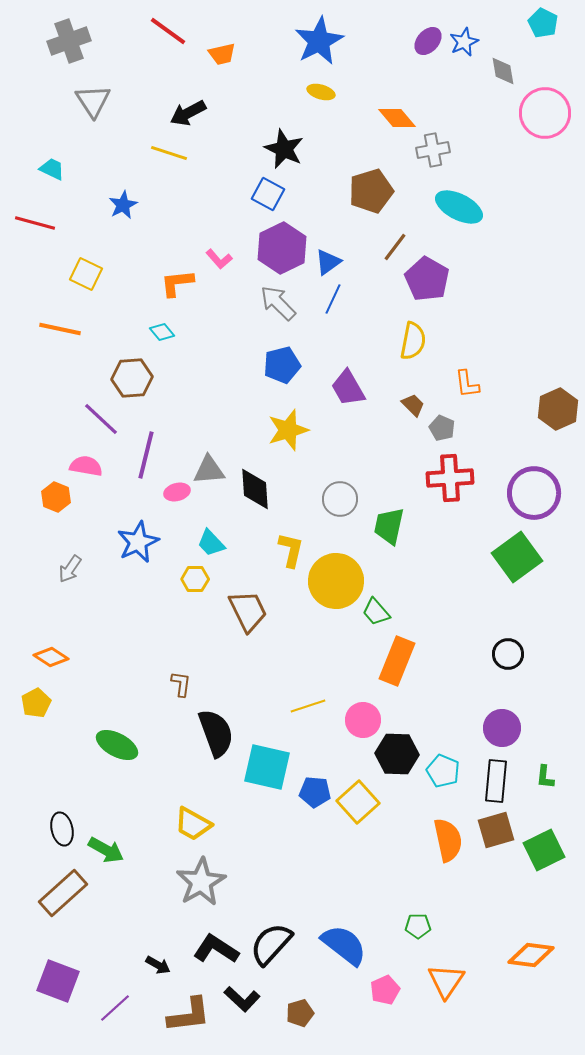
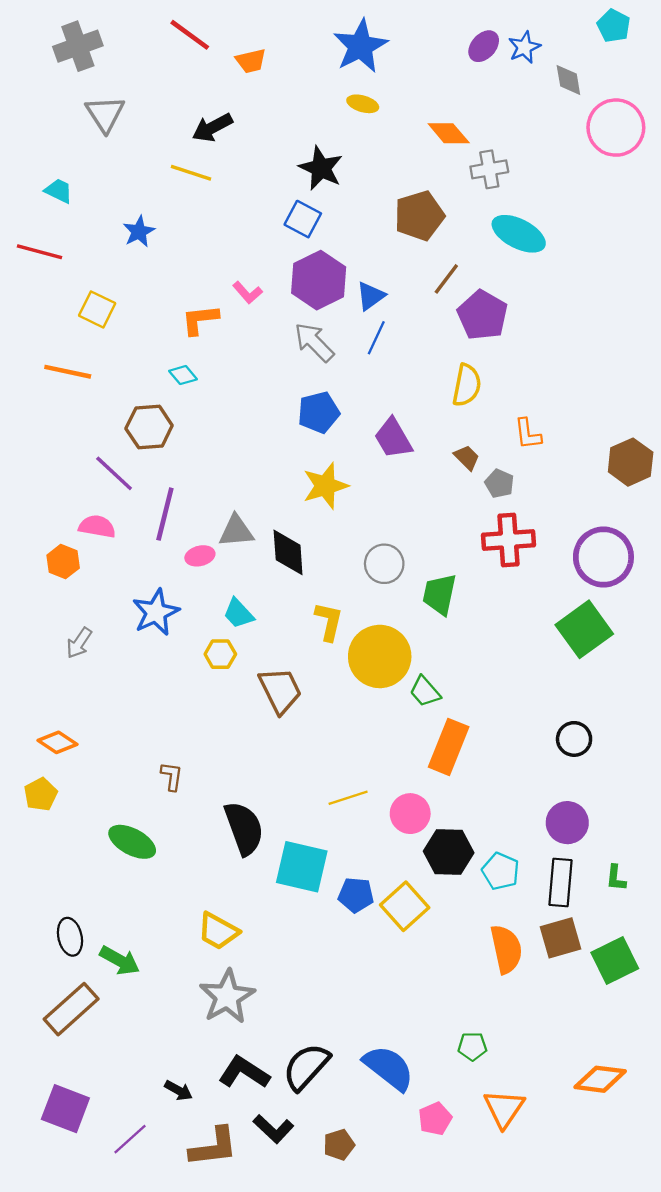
brown L-shape: (181, 684) -> (172, 776), moved

